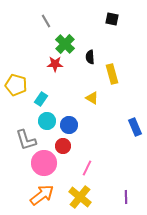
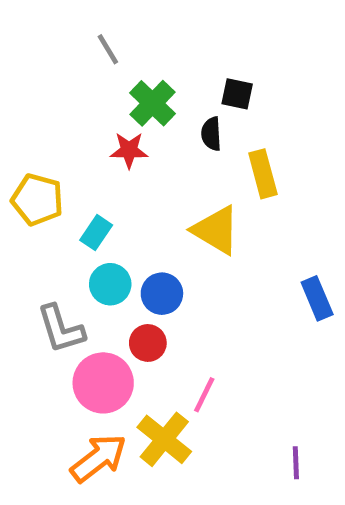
black square: (112, 19) -> (237, 94), moved
yellow triangle: (92, 98) -> (216, 230), size x1.6
yellow cross: (80, 197) -> (164, 439), moved

